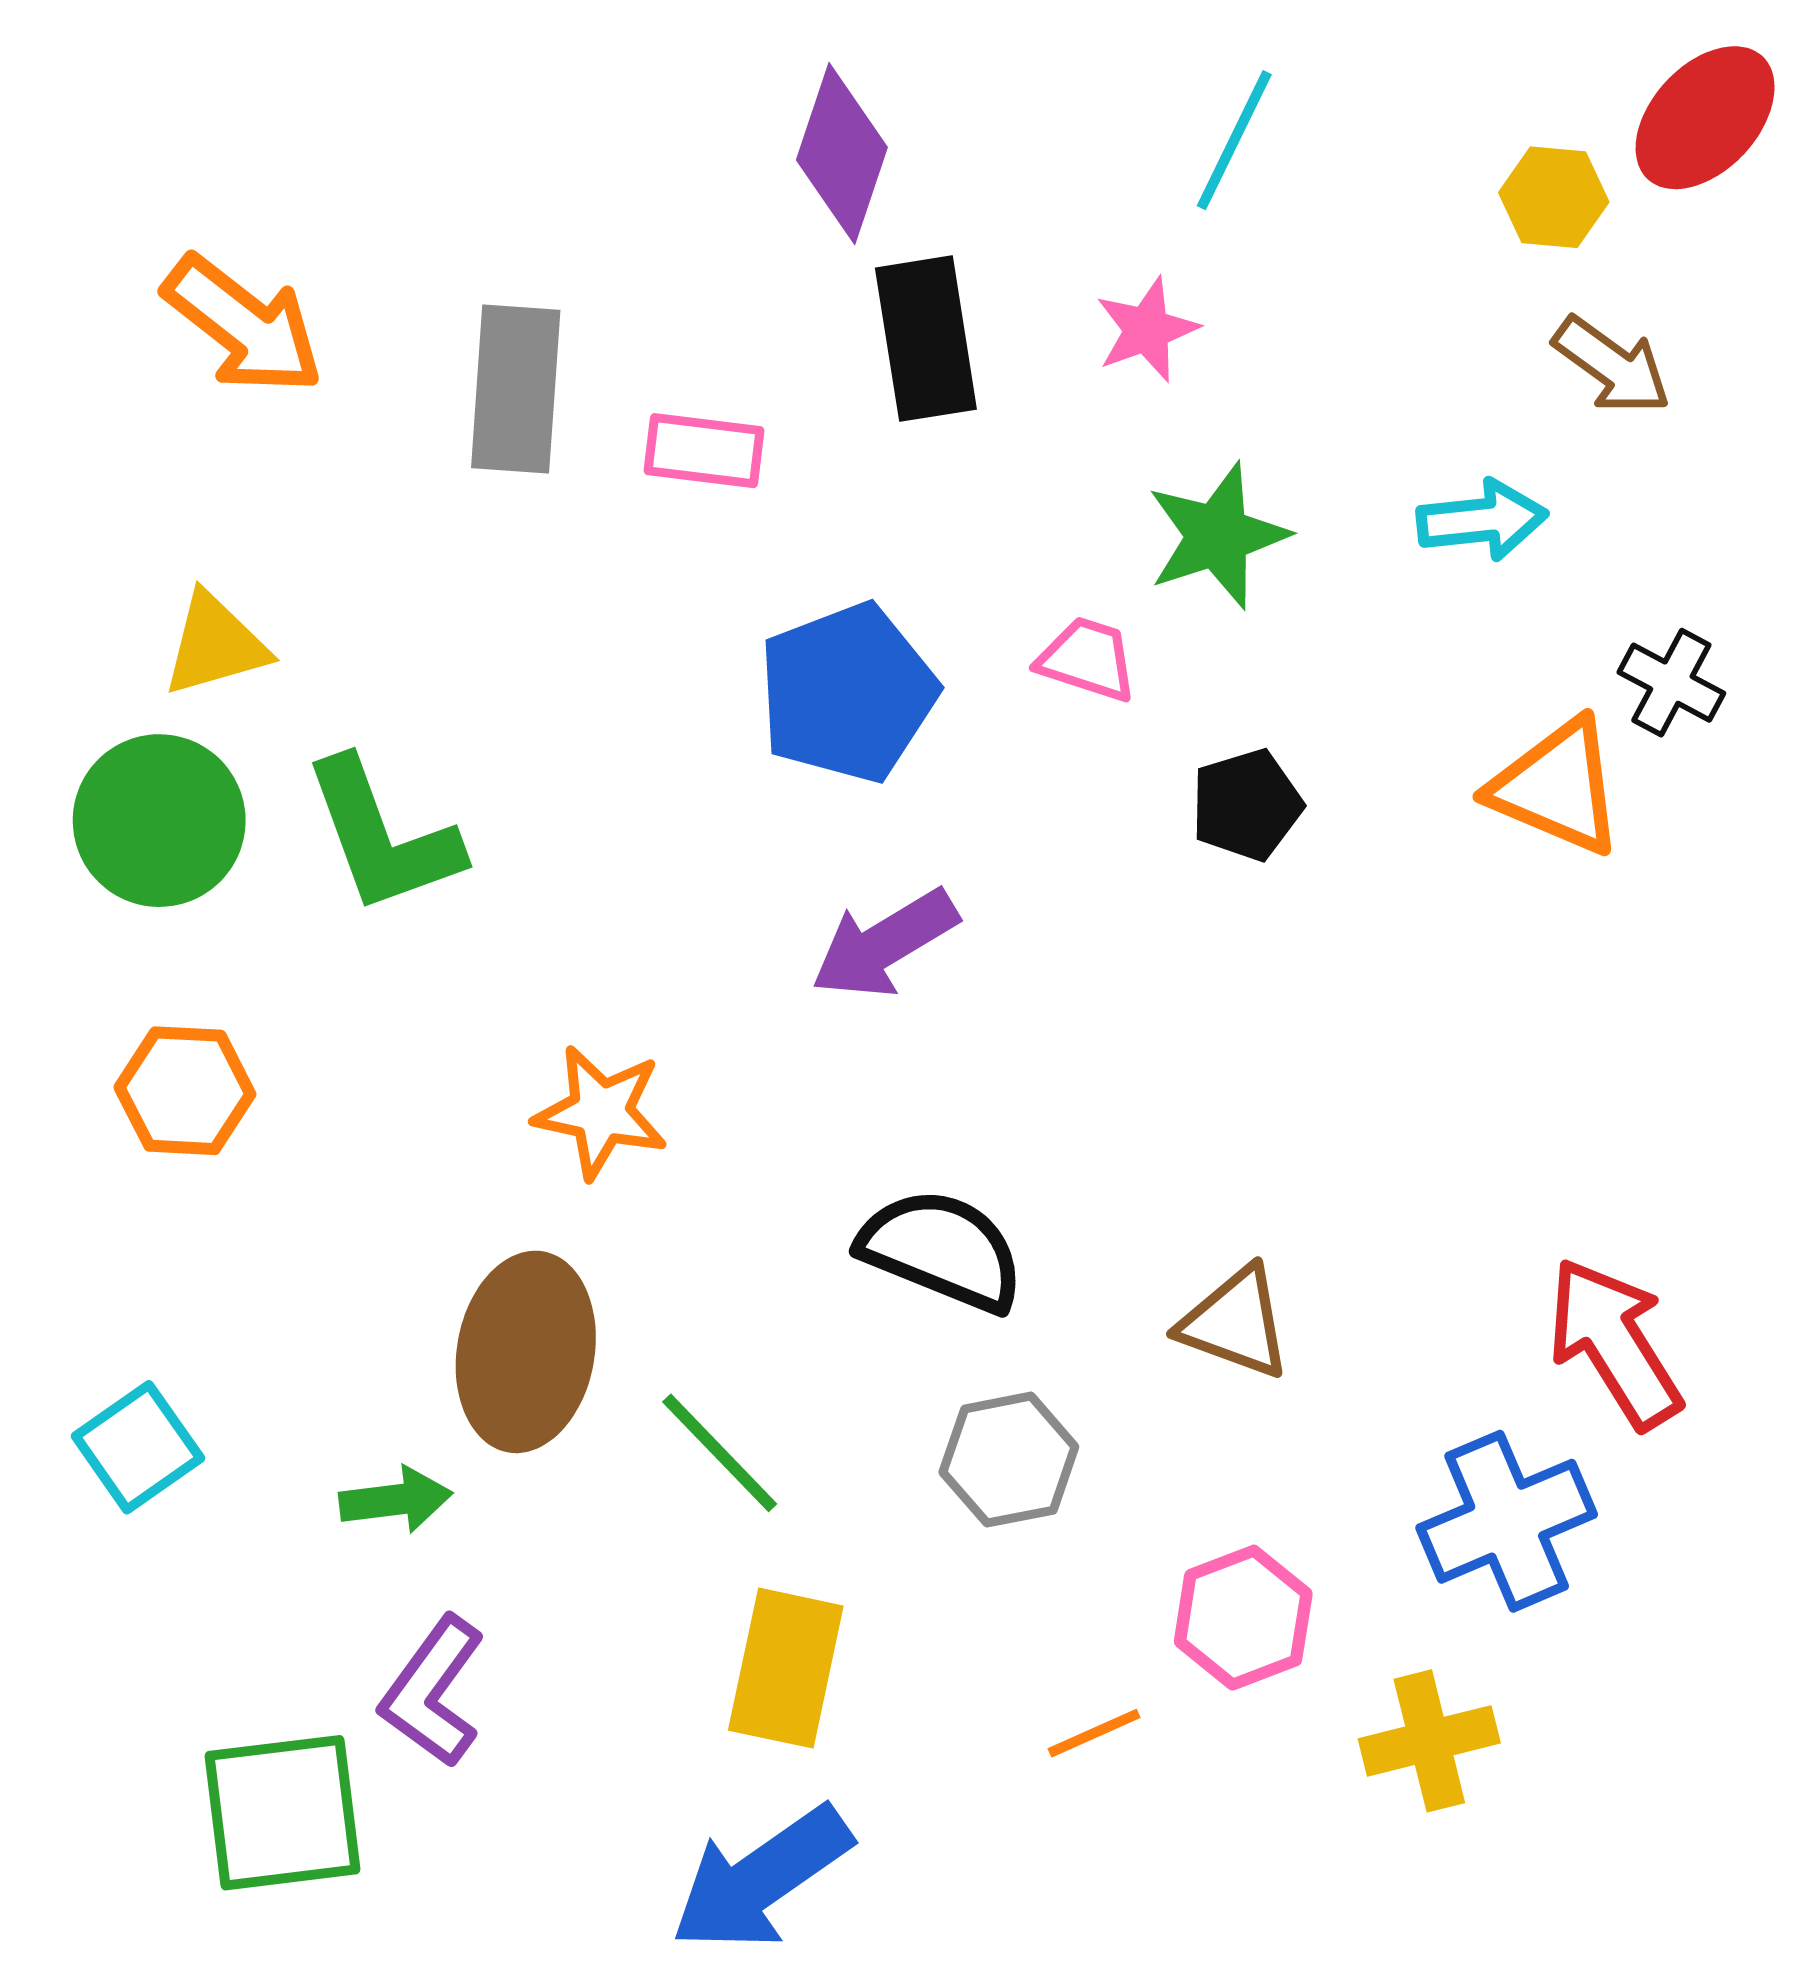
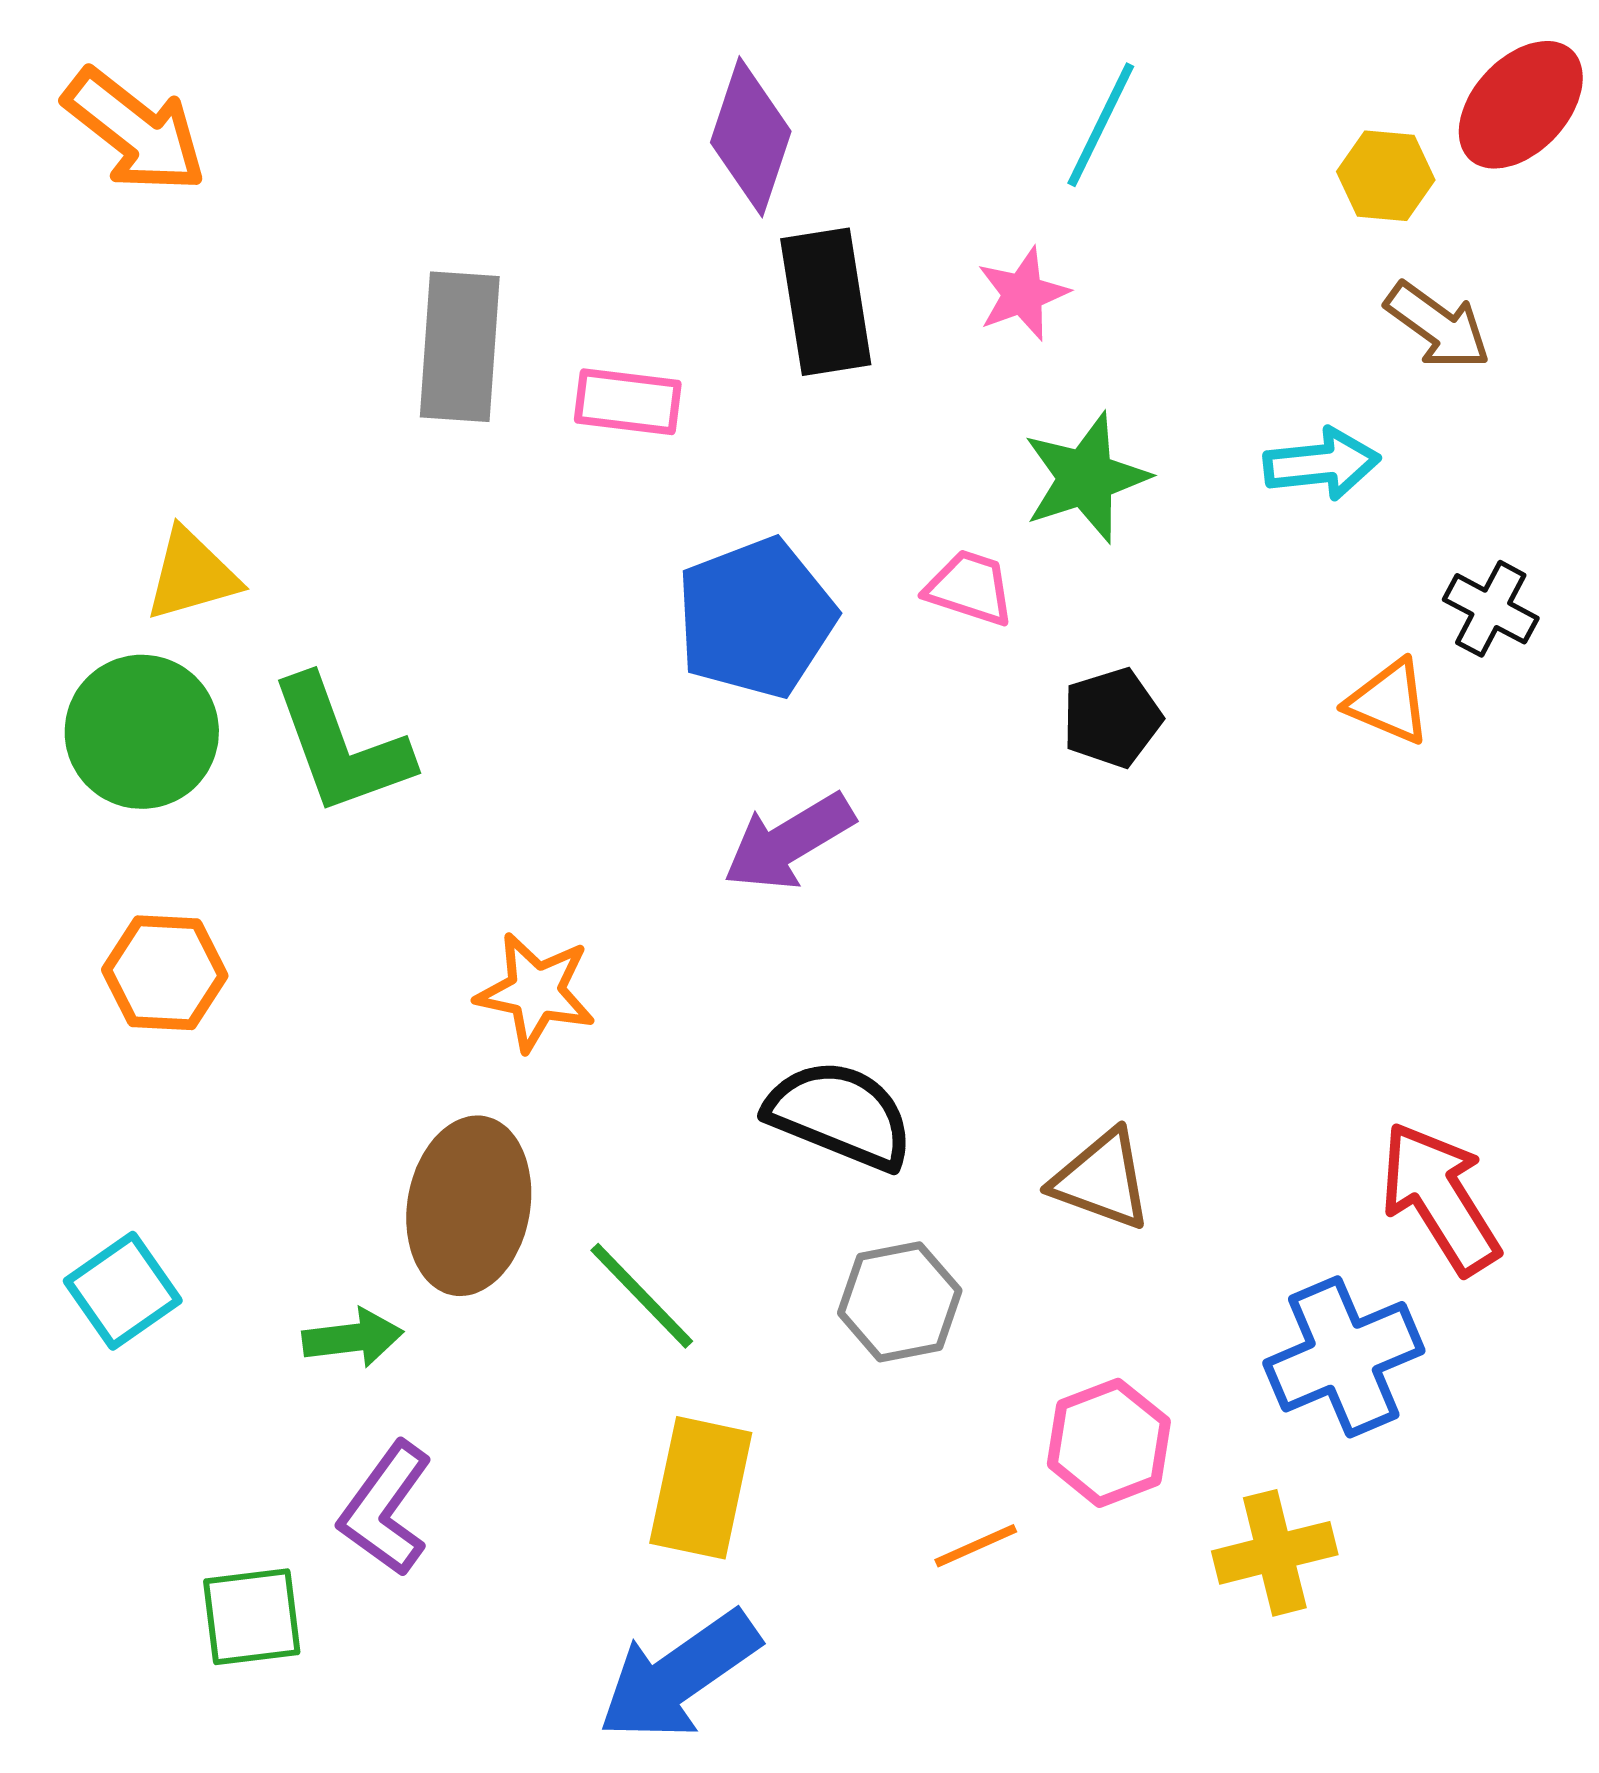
orange arrow: (243, 325) -> (135, 131), moved
orange triangle: (1557, 787) -> (1389, 702), size x0.7
green square: (282, 1813) -> (252, 1617), size x0.7

